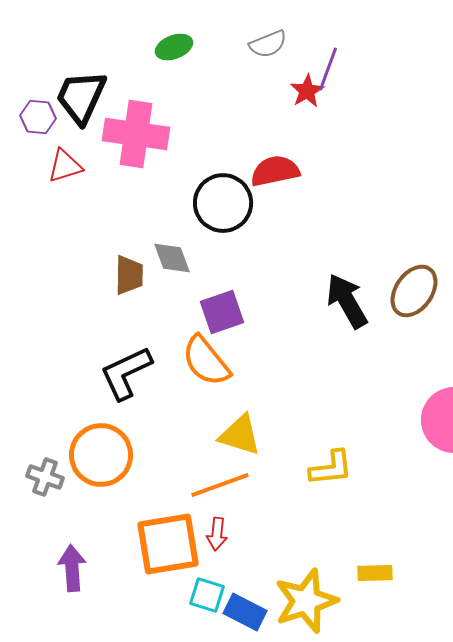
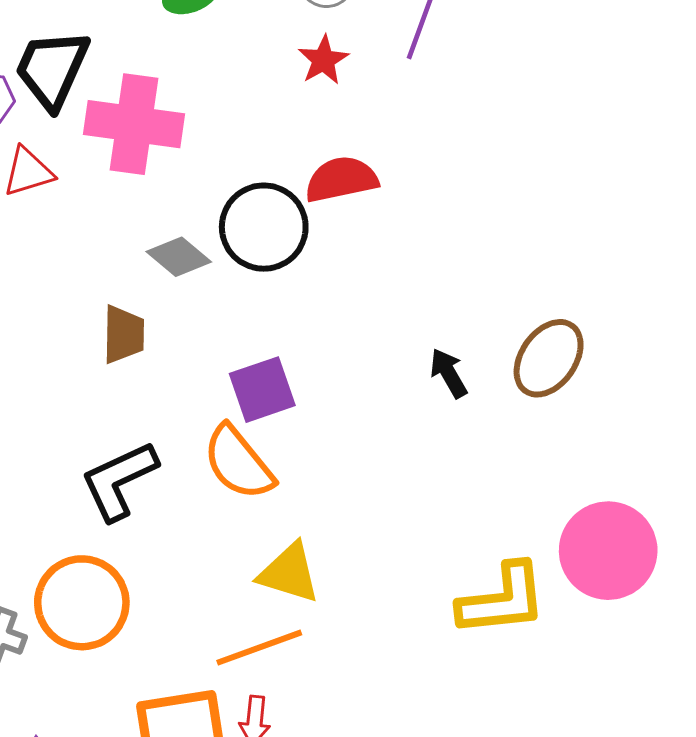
red star: (307, 91) -> (323, 60), moved
gray diamond: (172, 258) -> (179, 257), moved, turned -30
black arrow: (347, 301) -> (449, 373), size x0.6
yellow L-shape: (331, 468) -> (502, 600), moved, size x1.4

